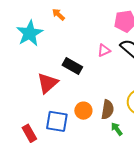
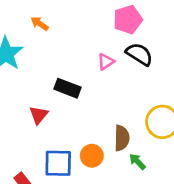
red triangle: (48, 83) -> (39, 115), size x0.7
orange circle: (83, 111) -> (92, 156), moved

